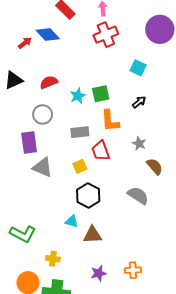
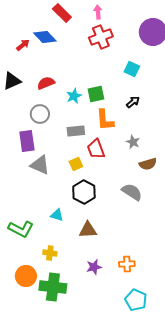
brown semicircle: (155, 166) -> (148, 164), turned 114
cyan triangle: (72, 221) -> (57, 215), moved

